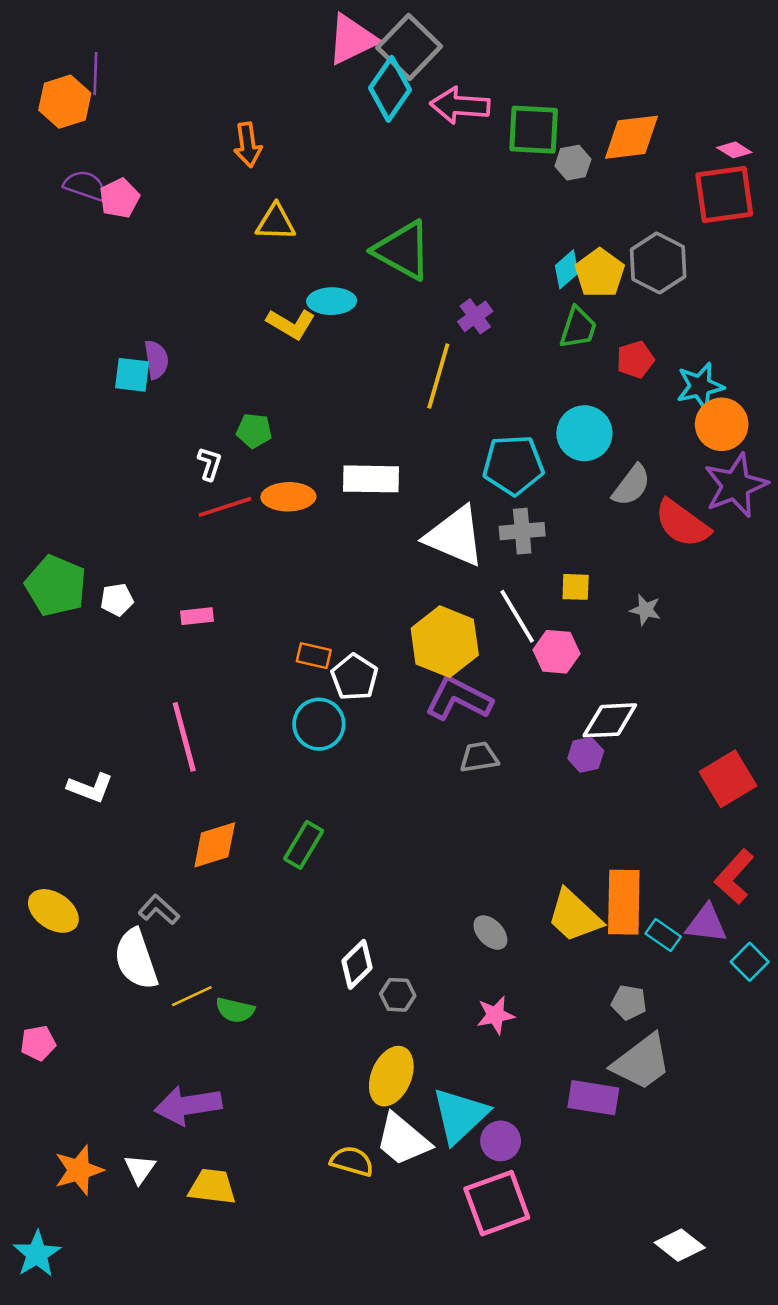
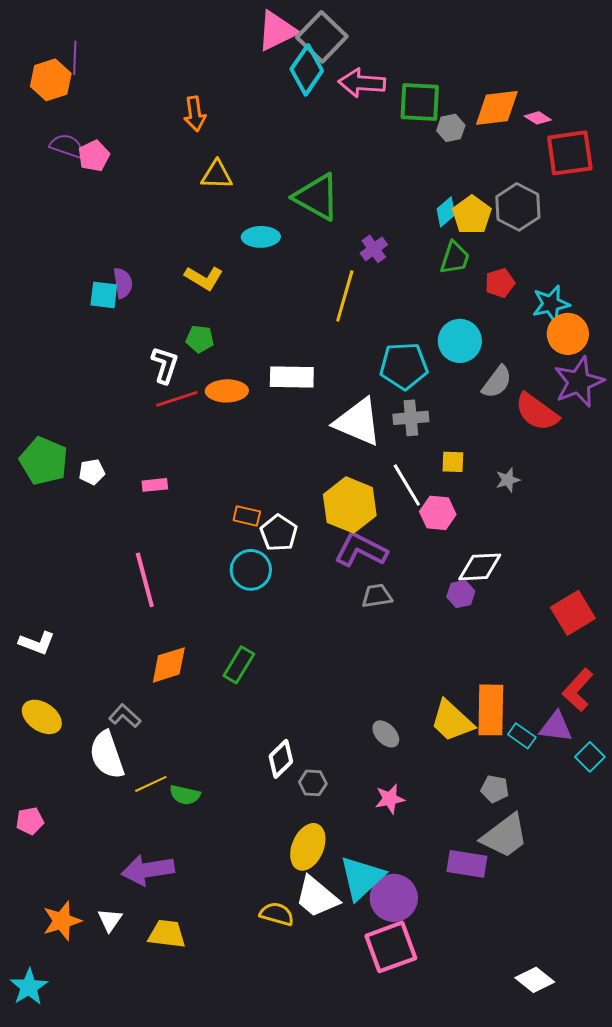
pink diamond: (734, 150) -> (538, 118), moved
yellow L-shape: (291, 324) -> (204, 278), moved
white L-shape: (210, 464) -> (165, 365), size x1.4
gray star: (645, 610) -> (508, 480), turned -30
white L-shape: (90, 788) -> (37, 643), moved
purple circle: (501, 1141) -> (394, 898), size x1.5

